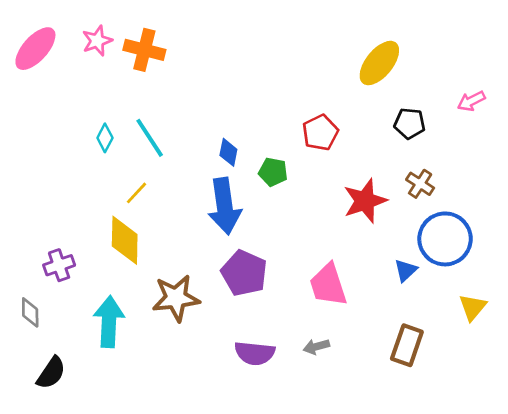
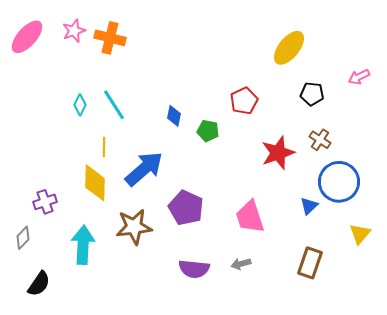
yellow line: (137, 193) -> (104, 147), turned -42
blue arrow: (224, 206) -> (144, 169), moved, turned -123
gray diamond: (30, 312) -> (23, 238), turned 45

